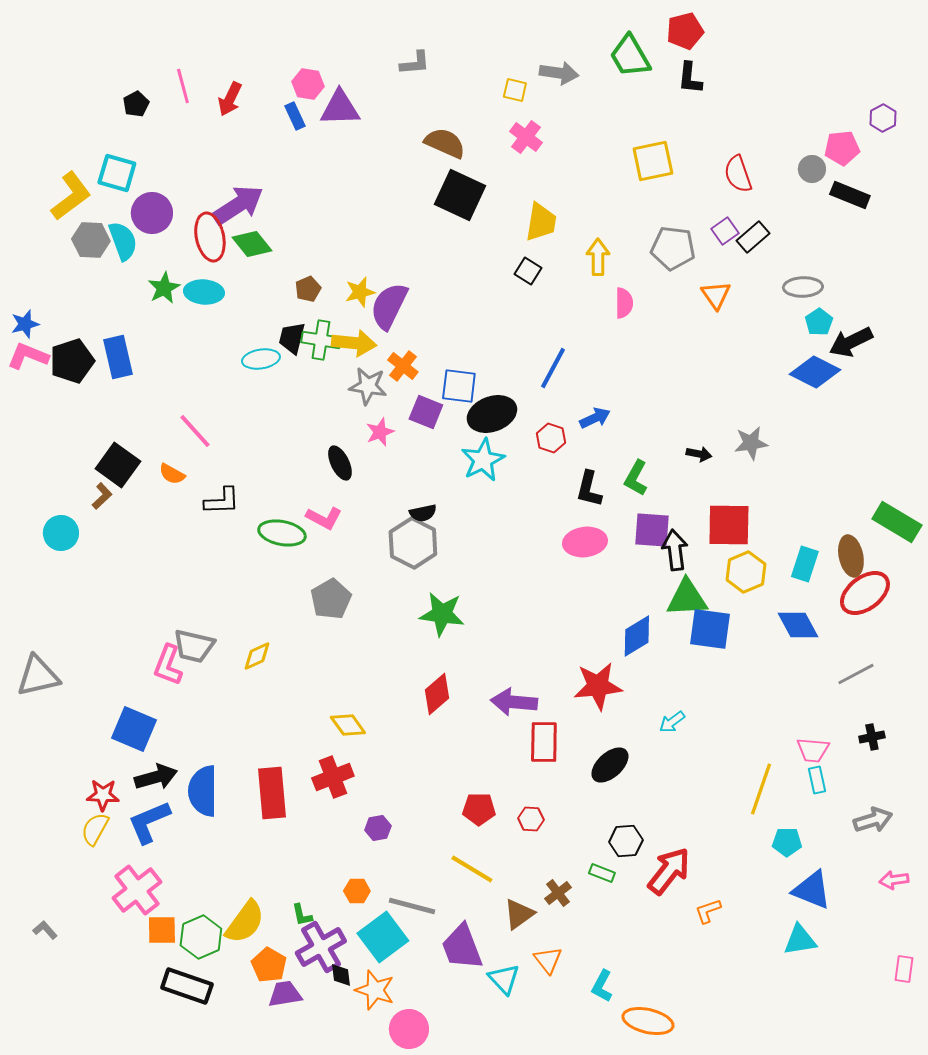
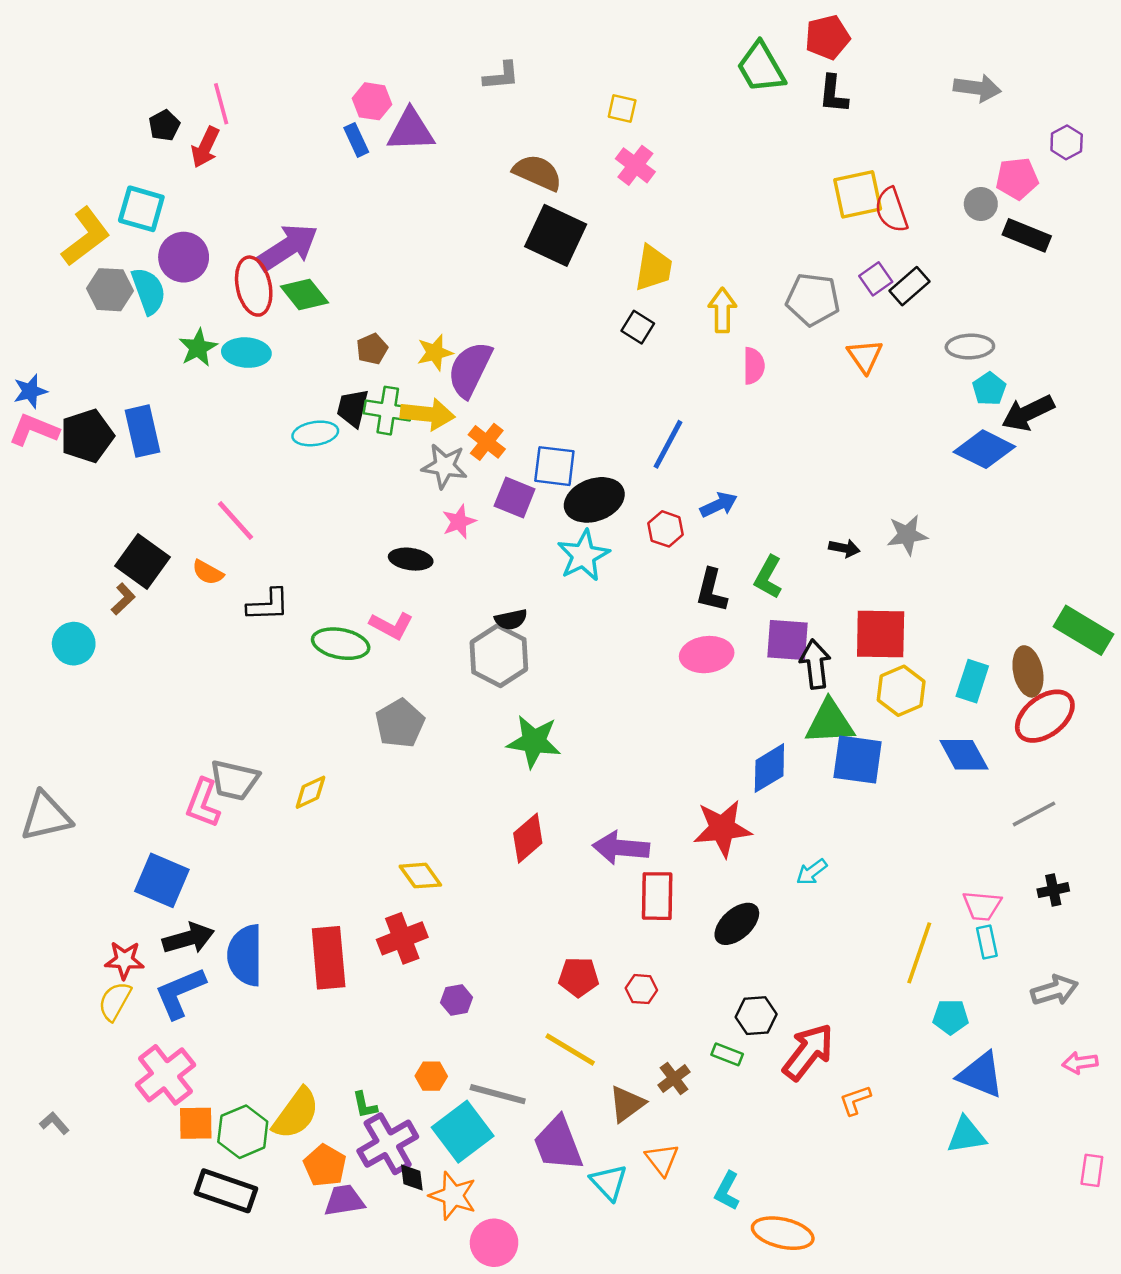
gray arrow: (559, 73) -> (977, 88), moved
red arrow: (230, 99) -> (205, 147), moved
yellow square: (653, 161) -> (858, 194), moved
black ellipse: (340, 463) -> (411, 559), turned -56

